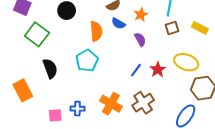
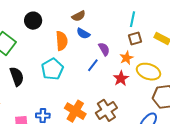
orange star: (141, 15) -> (126, 58), moved
blue line: (136, 70) -> (93, 65), moved

